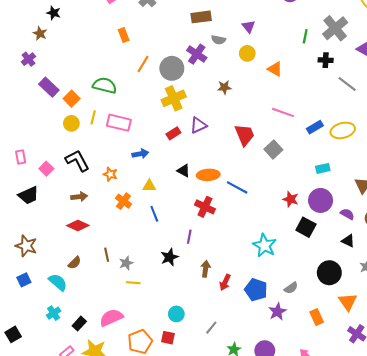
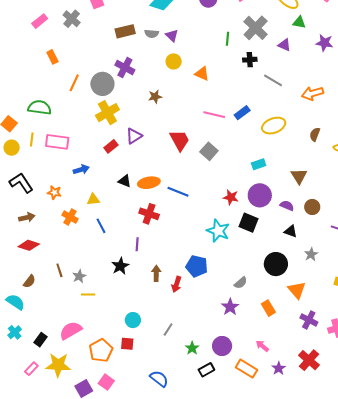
gray semicircle: (218, 40) -> (152, 34), moved
blue rectangle: (315, 127) -> (242, 113), moved
cyan star: (265, 245) -> (218, 231), moved
blue pentagon: (256, 290) -> (197, 266), moved

